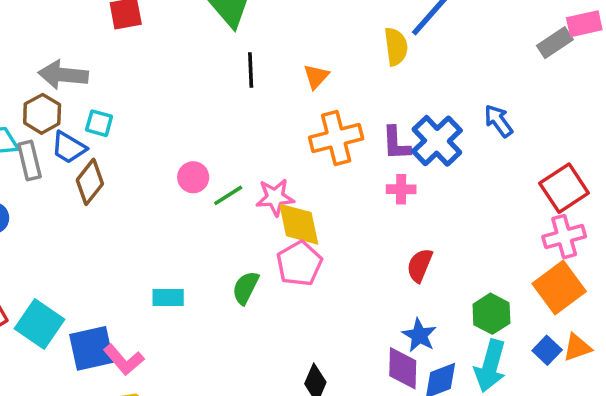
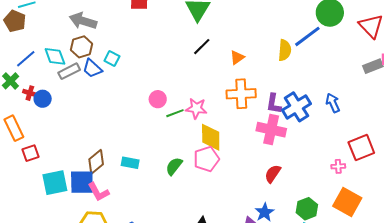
black line: (251, 70) -> (202, 47), turned 36
gray arrow: (63, 75) -> (83, 21), moved
gray rectangle: (29, 161) -> (69, 71), turned 65
brown diamond: (90, 182) -> (96, 162), moved
pink cross: (401, 189) -> (271, 130), size x1.8
pink star: (275, 197) -> (196, 108), moved
pink cross: (564, 237) -> (338, 166), moved, size x0.6
orange square: (559, 287) -> (347, 202), turned -36
cyan square: (39, 324) -> (55, 183), moved, turned 32

